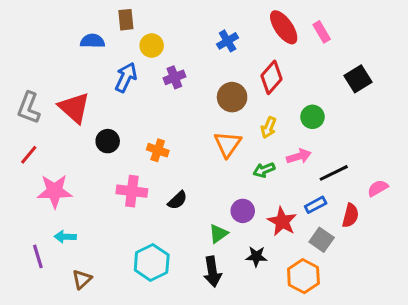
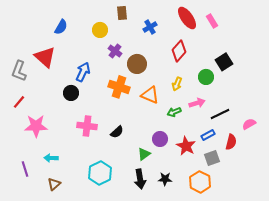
brown rectangle: (126, 20) -> (122, 13), moved
blue semicircle: (92, 41) -> (61, 27), turned 119
blue arrow: (126, 77) -> (83, 72), moved
purple cross: (174, 77) -> (115, 51), turned -32
black square: (358, 79) -> (224, 62), moved
brown circle: (232, 97) -> (137, 64), moved
red triangle: (74, 108) -> (45, 57), moved
orange triangle: (228, 144) -> (150, 95), turned -42
orange cross: (158, 150) -> (119, 87), moved, size x1.5
cyan arrow: (65, 237) -> (51, 158), moved
gray square: (322, 240) -> (212, 158), turned 35
black star: (256, 256) -> (165, 179), moved

